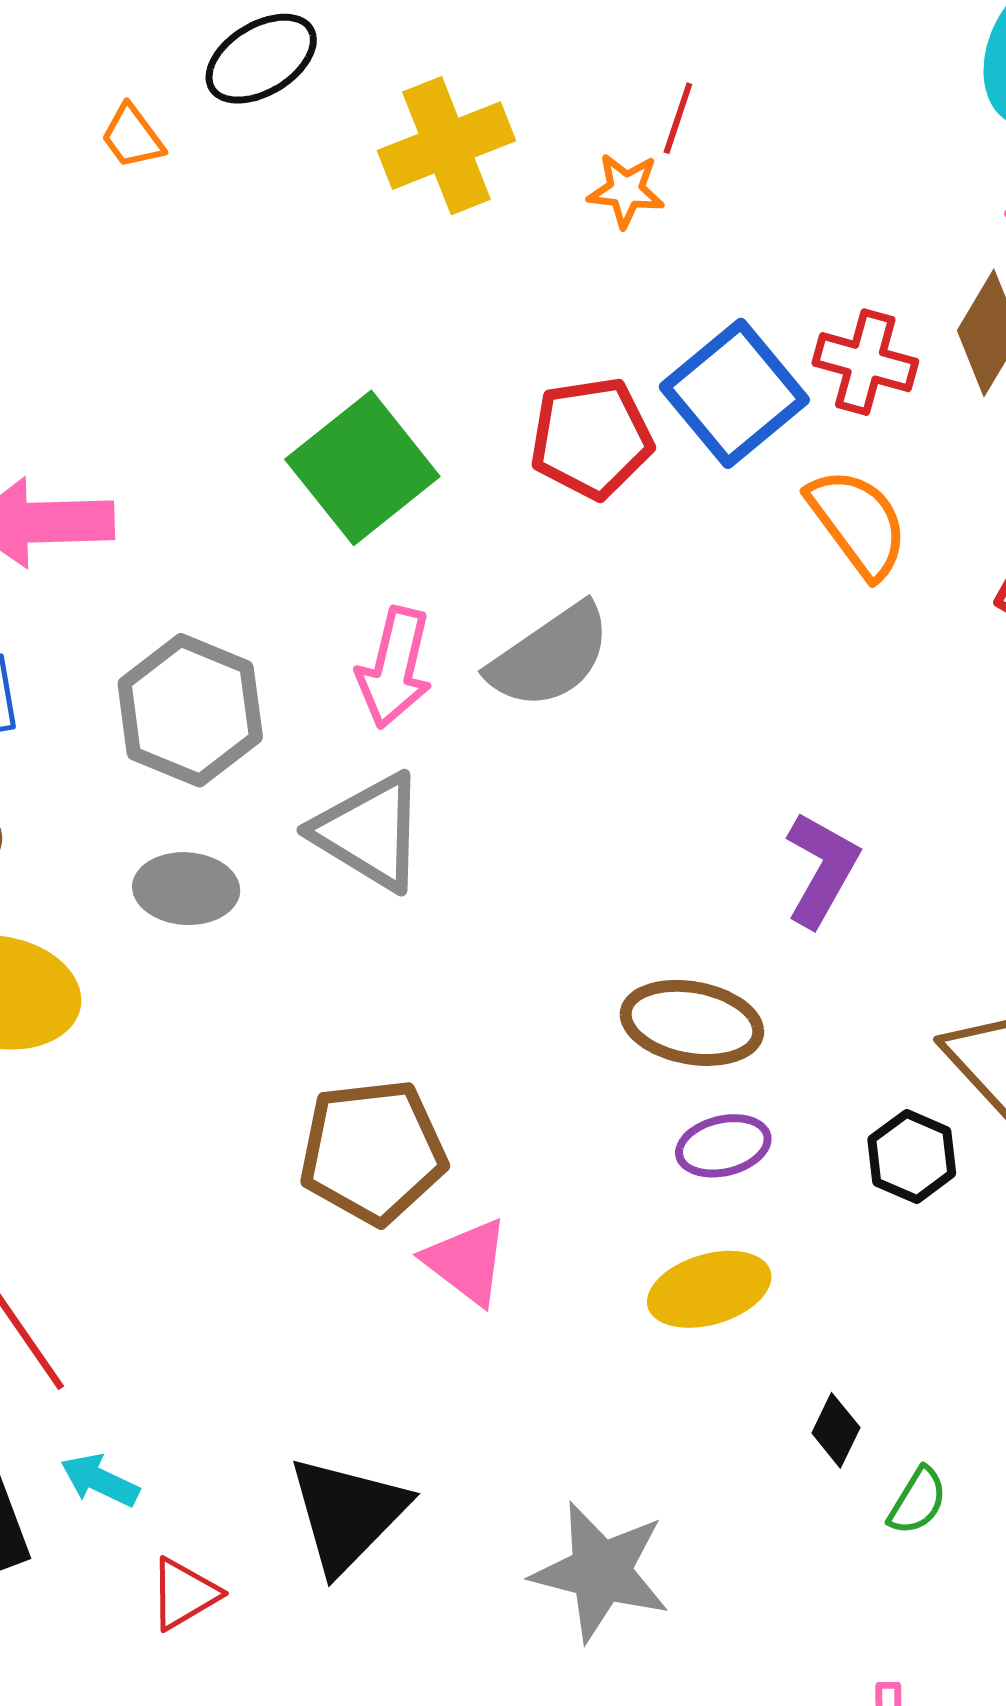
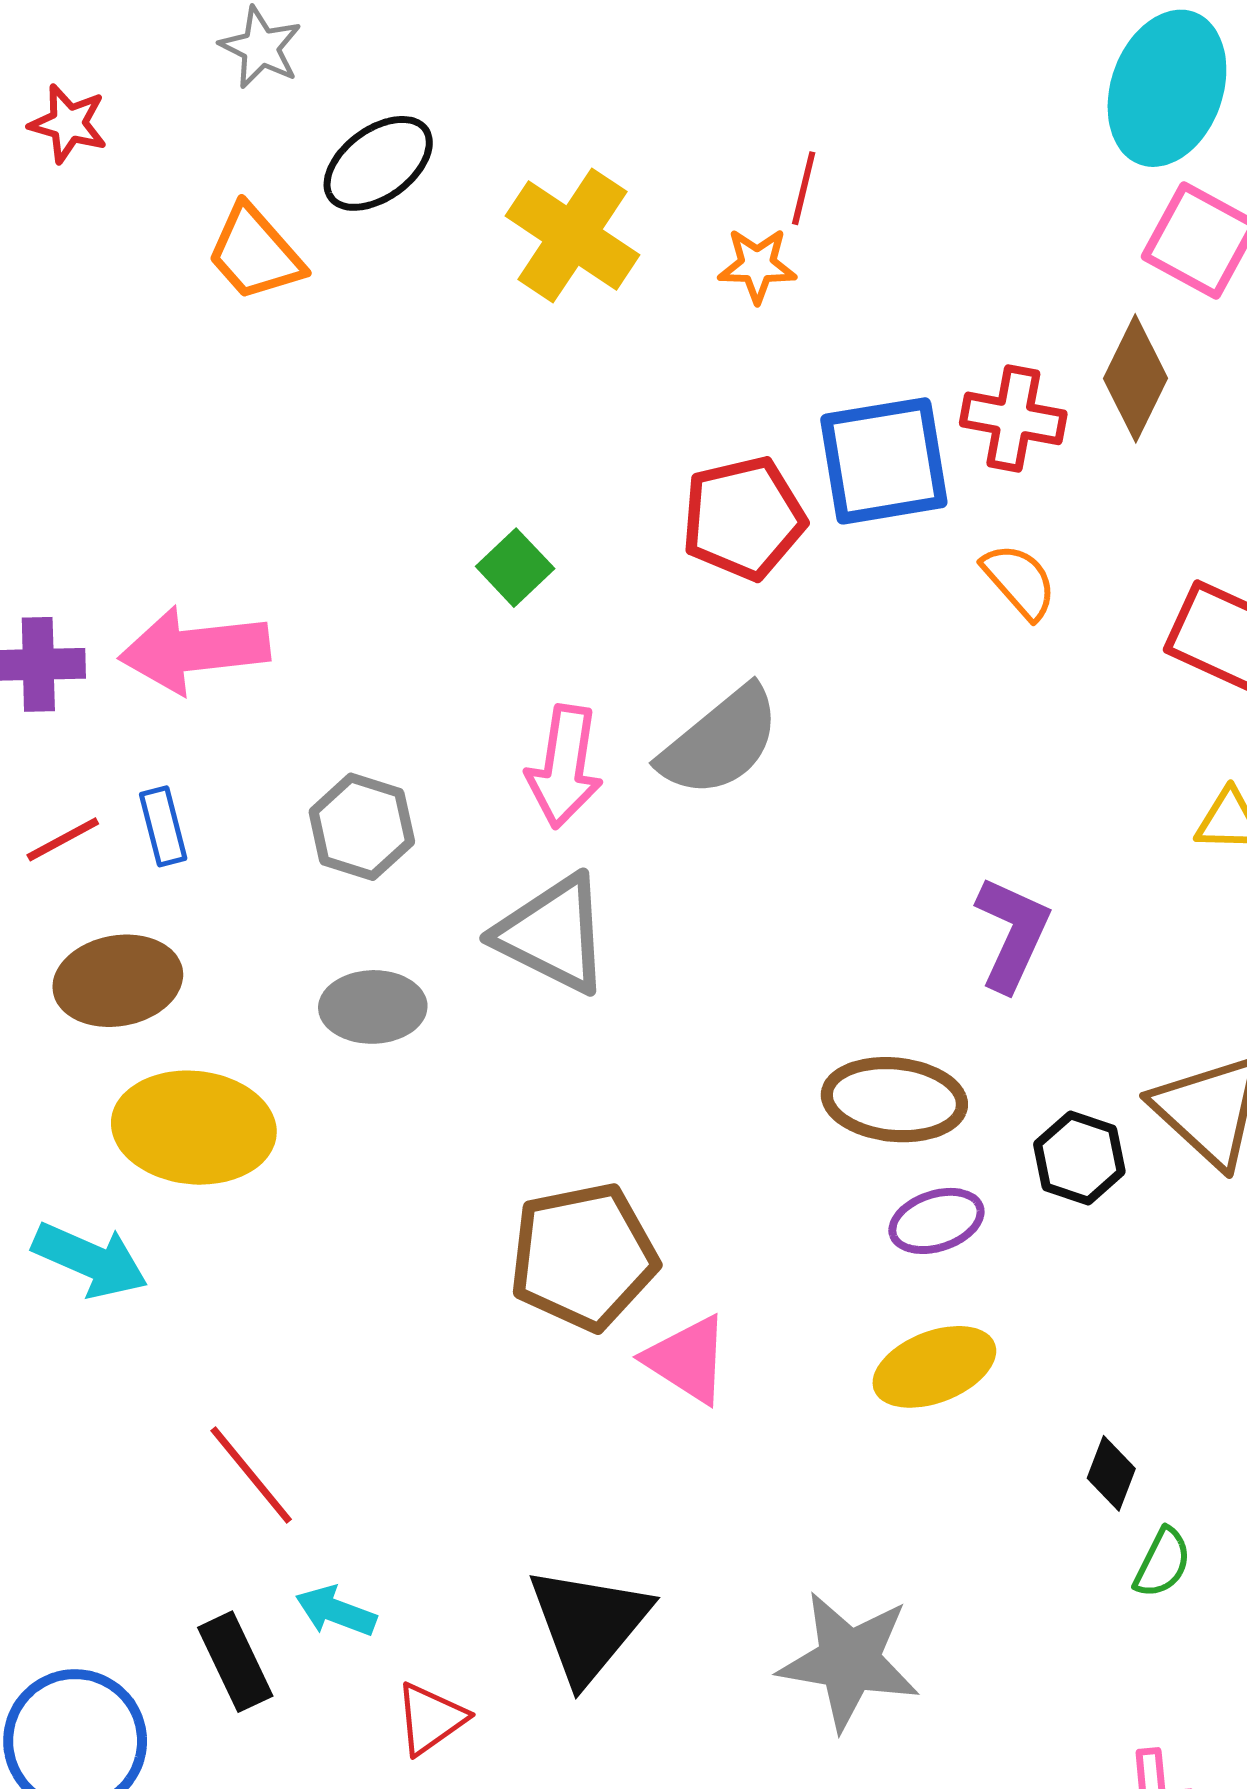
orange trapezoid: (132, 137) -> (255, 253), size x1.5
yellow cross: (446, 146) -> (572, 235), turned -30
blue square: (734, 393) -> (884, 461), turned 35
green square: (362, 468) -> (515, 568), size x0.5
orange semicircle: (858, 523) -> (1019, 581), size x0.7
gray hexagon: (190, 710) -> (362, 827), size x0.7
black hexagon: (912, 1156) -> (1079, 1158), moved
black diamond: (836, 1430) -> (1111, 1473), moved

